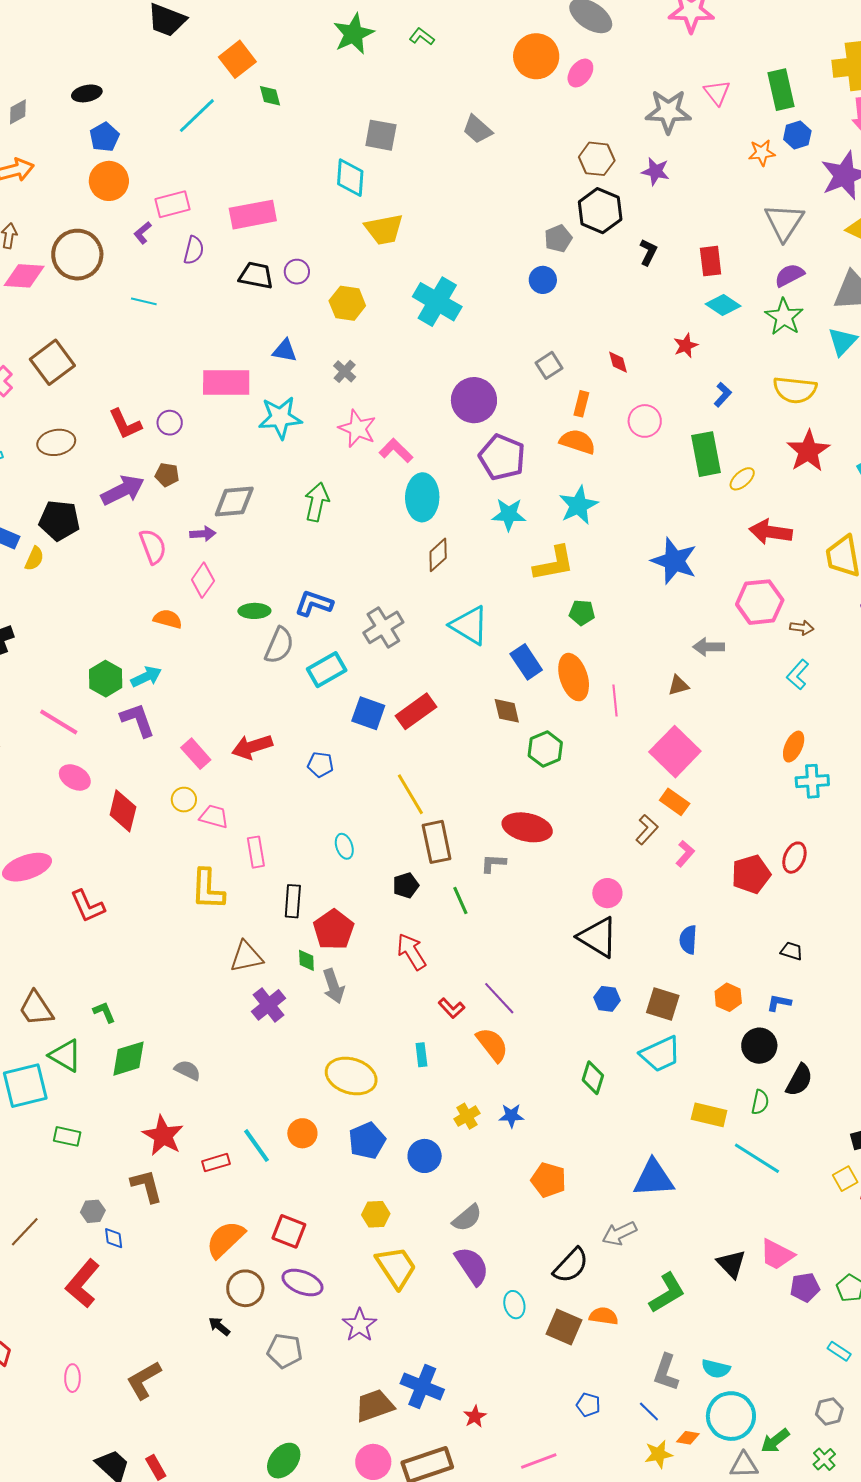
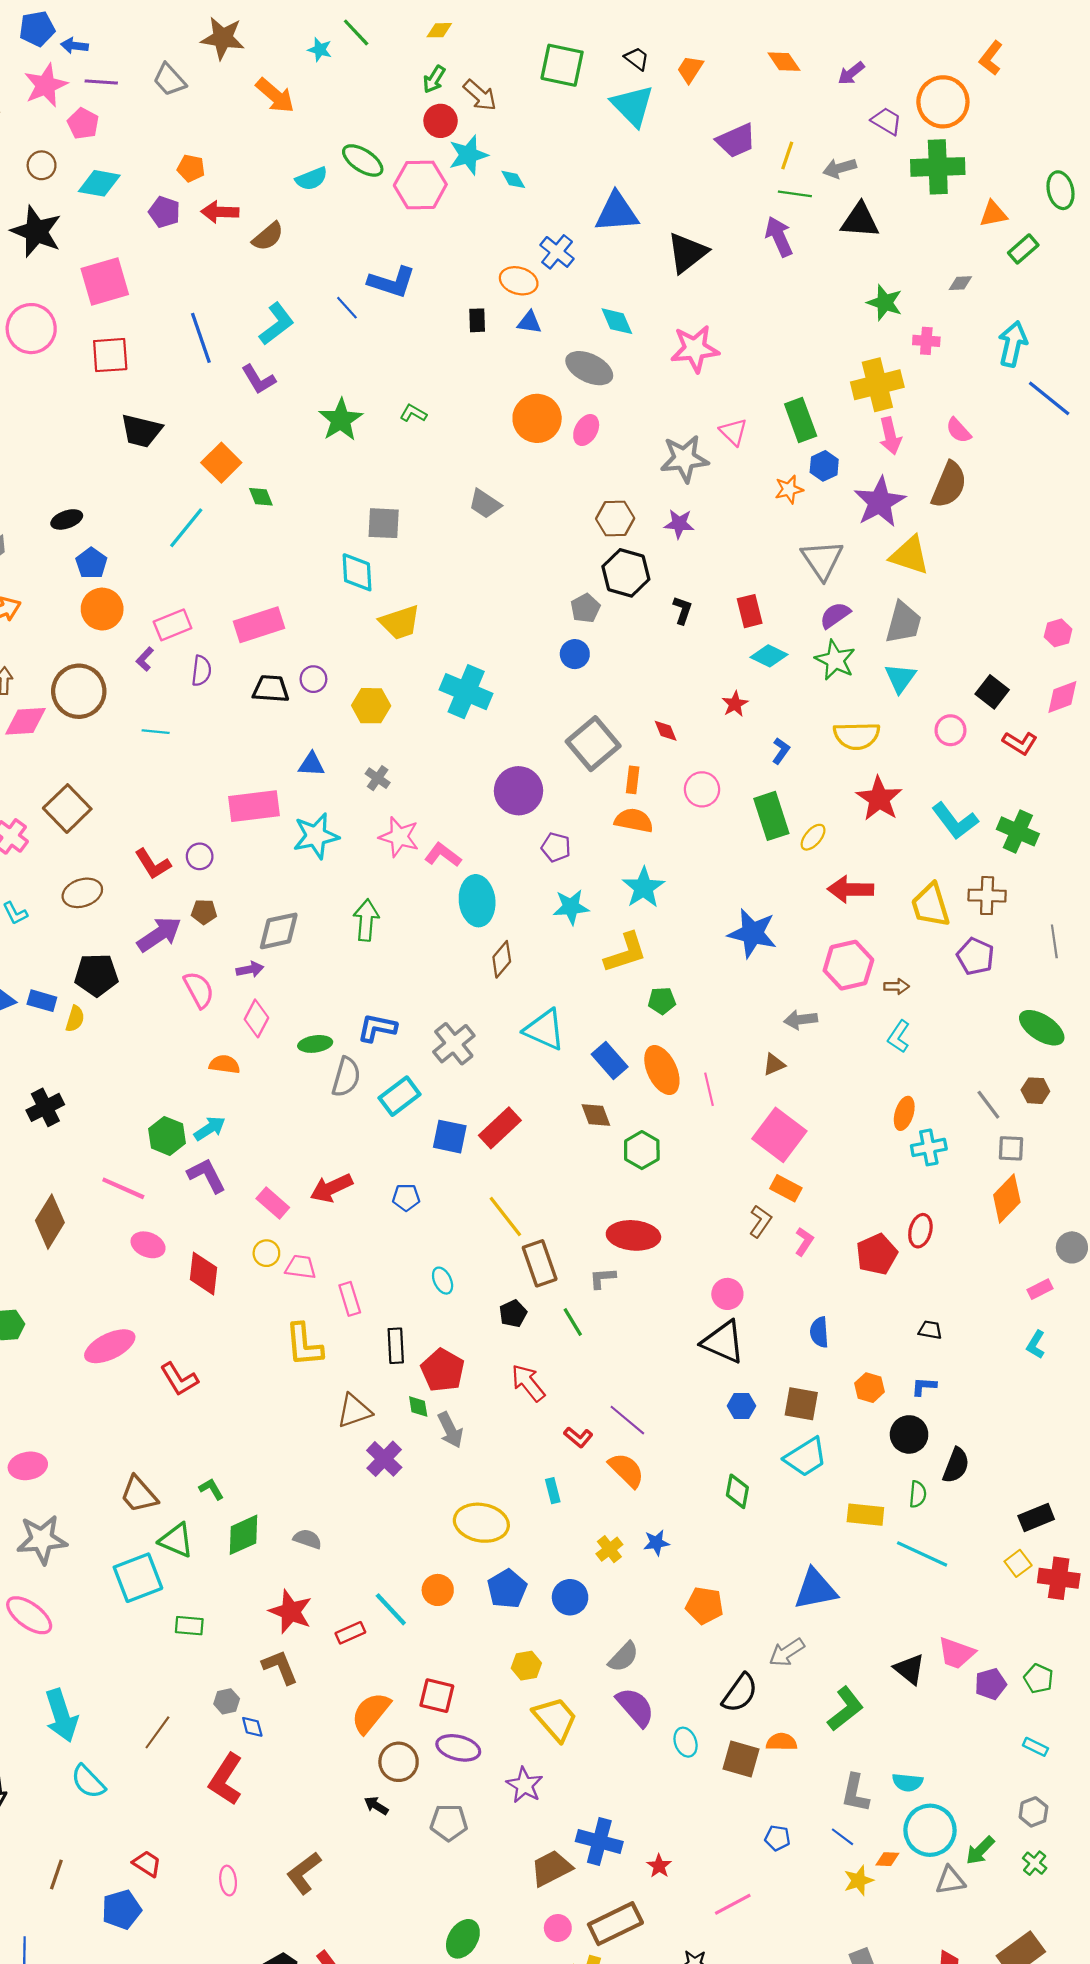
gray square: (549, 365) -> (593, 744), size x1.8
purple pentagon: (502, 457) -> (556, 847), size x0.6
pink circle: (373, 1462) -> (558, 1928), size x0.7

